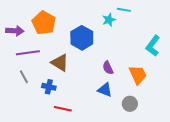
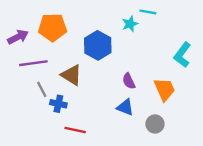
orange pentagon: (44, 23) -> (52, 27), turned -30
purple arrow: (15, 31) -> (18, 37), turned -30
gray line: (24, 77) -> (42, 89), moved

